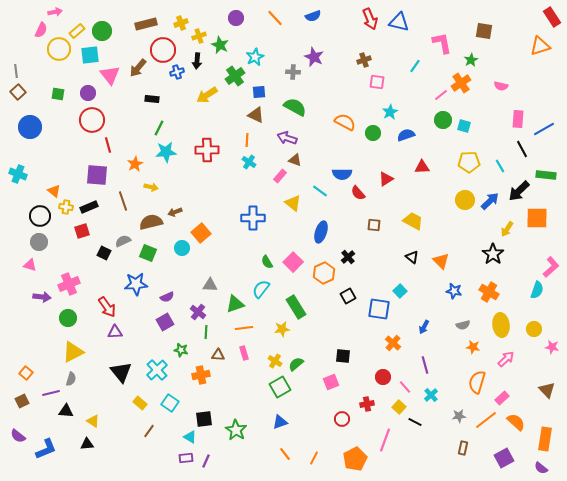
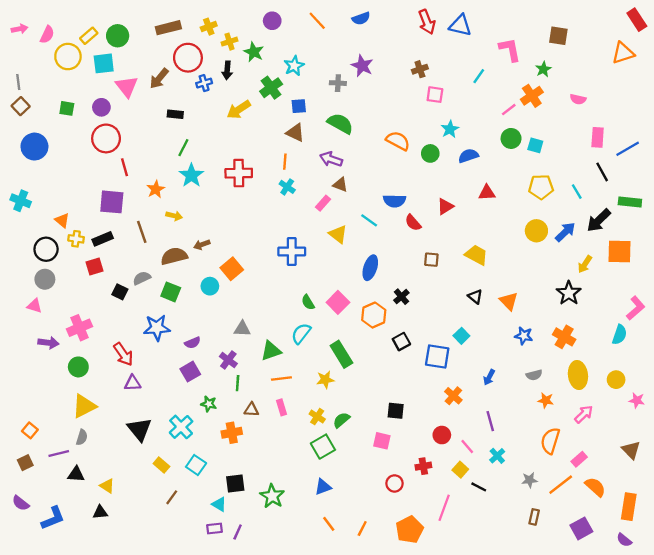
pink arrow: (55, 12) -> (19, 29), moved
cyan star: (166, 152) -> (191, 175), turned -30
pink square: (331, 382) -> (382, 441), turned 35

